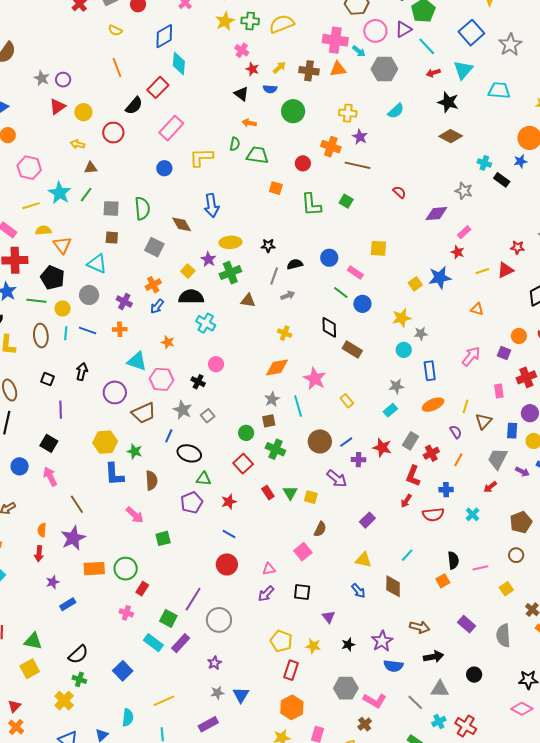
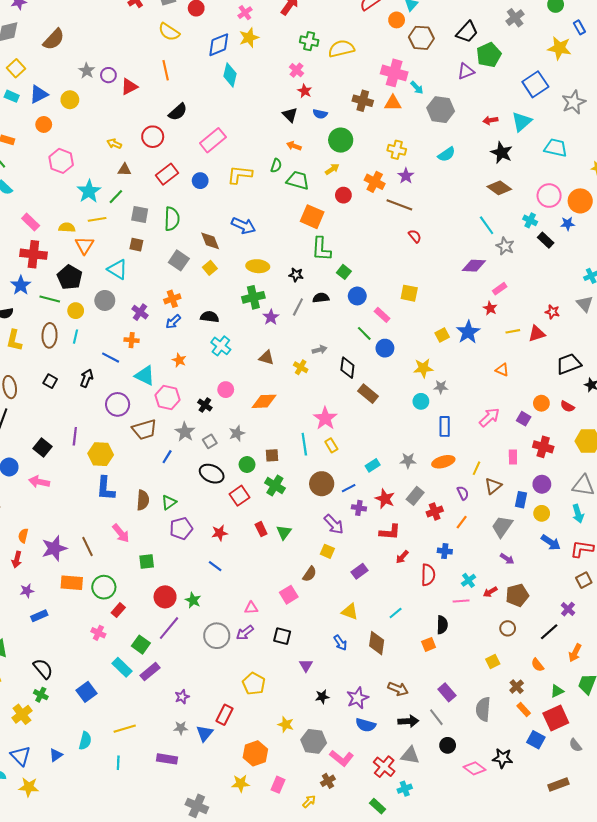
yellow star: (225, 21) -> (249, 38), moved
yellow semicircle: (115, 30) -> (169, 32), size x1.5
pink circle: (375, 31) -> (549, 196), moved
cyan line: (427, 46) -> (487, 225), moved
yellow arrow: (279, 68) -> (332, 169), moved
red rectangle: (158, 87) -> (167, 174), moved
red triangle: (57, 106) -> (129, 87), moved
yellow circle: (83, 112) -> (70, 100), moved
orange square: (276, 188) -> (312, 217), size x1.6
red semicircle: (399, 192) -> (415, 236), moved
green square: (346, 201) -> (344, 272), moved
blue arrow: (212, 205) -> (243, 226), turned -65
green L-shape: (311, 205) -> (321, 249), moved
yellow line: (31, 206) -> (97, 219), moved
purple star: (208, 259) -> (271, 317), moved
yellow square: (188, 271) -> (210, 268), moved
blue star: (440, 278) -> (468, 332), turned -30
gray arrow: (288, 295) -> (319, 350), moved
black semicircle: (191, 297) -> (210, 317), size x0.7
brown triangle: (248, 301) -> (266, 358), moved
blue line: (88, 330) -> (111, 358), moved
orange diamond: (277, 367) -> (264, 401), moved
red cross: (526, 377) -> (543, 447), turned 30
gray star: (396, 386) -> (408, 460), moved
gray star: (272, 399) -> (237, 433), moved
yellow rectangle: (347, 401) -> (331, 445), moved
purple line: (61, 410) -> (75, 436), moved
cyan rectangle: (390, 410) -> (373, 465), moved
green star: (135, 451) -> (193, 600), moved
black ellipse: (189, 453) -> (212, 474), moved
purple arrow: (522, 472) -> (507, 559), moved
red L-shape: (413, 476) -> (390, 532), moved, turned -115
pink arrow: (50, 477) -> (39, 482), turned -60
green triangle: (204, 479) -> (169, 502), moved, turned -49
red arrow: (490, 487) -> (490, 592), moved
yellow square: (311, 497) -> (327, 551), moved
brown line: (77, 504) -> (88, 547), moved
red semicircle: (433, 514) -> (428, 575), turned -90
red circle: (227, 564) -> (165, 597), moved
pink line: (480, 568) -> (461, 601), moved
gray circle: (219, 620) -> (217, 636), moved
yellow star: (313, 646) -> (286, 724), moved
black semicircle: (78, 654) -> (43, 669), turned -95
red rectangle: (291, 670) -> (224, 715), moved
gray line: (415, 702) -> (436, 717), moved
pink diamond: (522, 709) -> (474, 768), moved
purple rectangle: (208, 724) -> (167, 759), turned 30
red cross: (466, 726) -> (384, 767), moved

